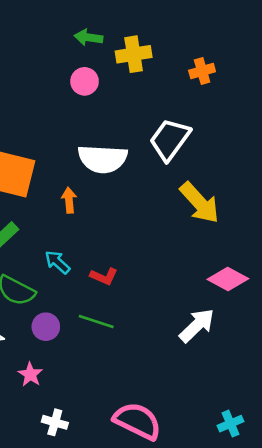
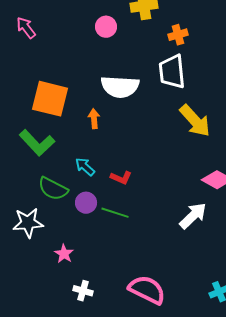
orange cross: (202, 71) -> (178, 35), moved
white trapezoid: (170, 139) -> (172, 72), turned -42
purple circle: (46, 327) -> (86, 203), moved

